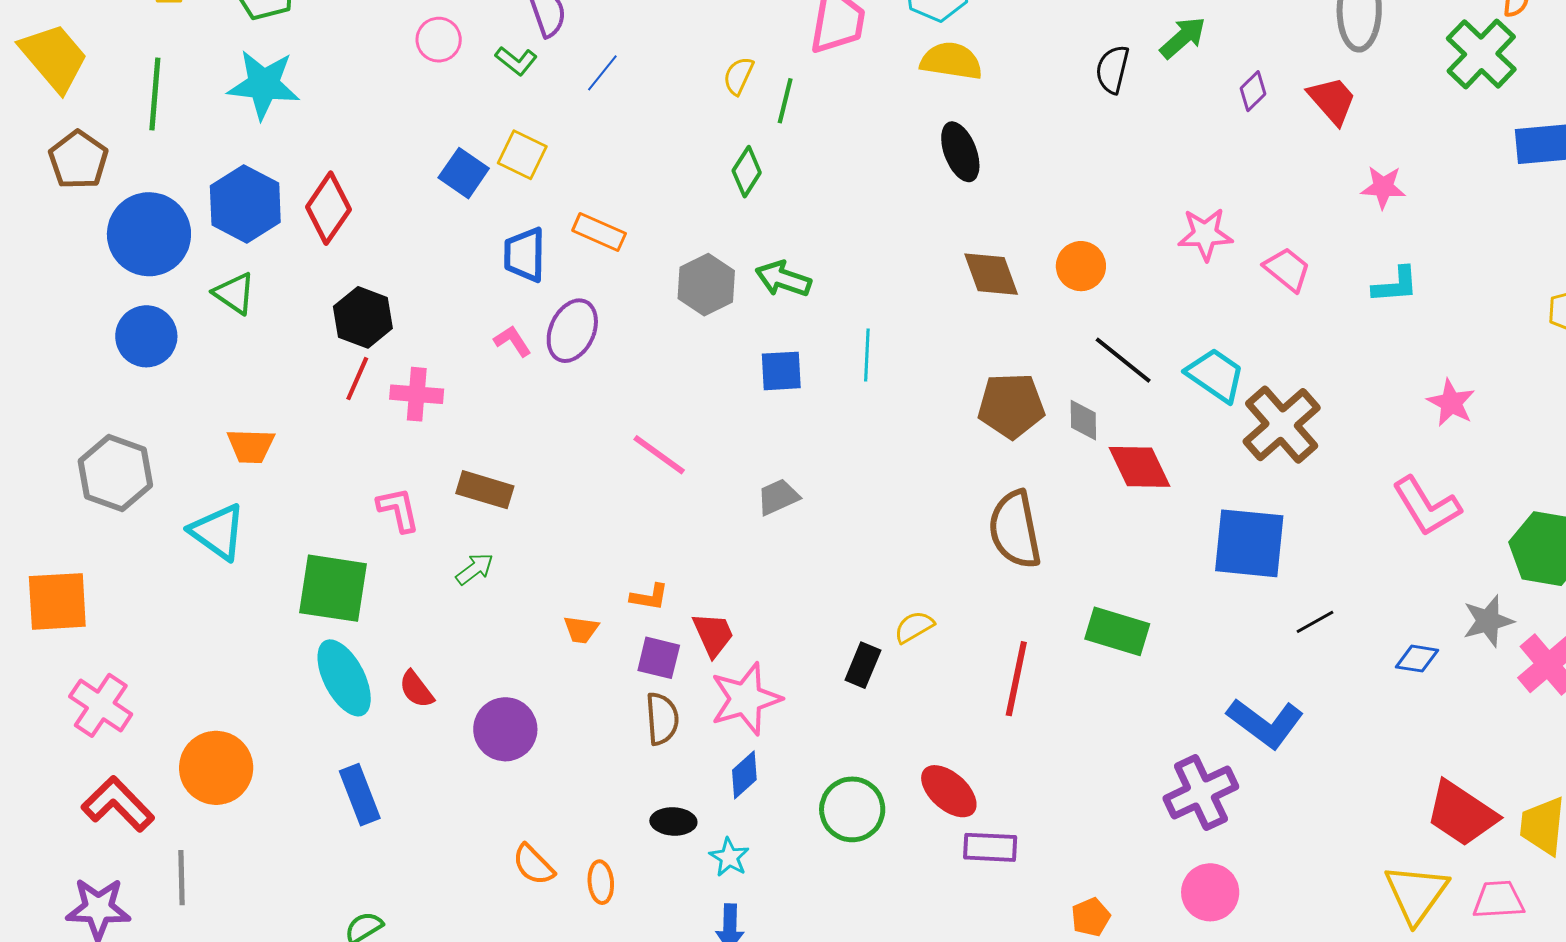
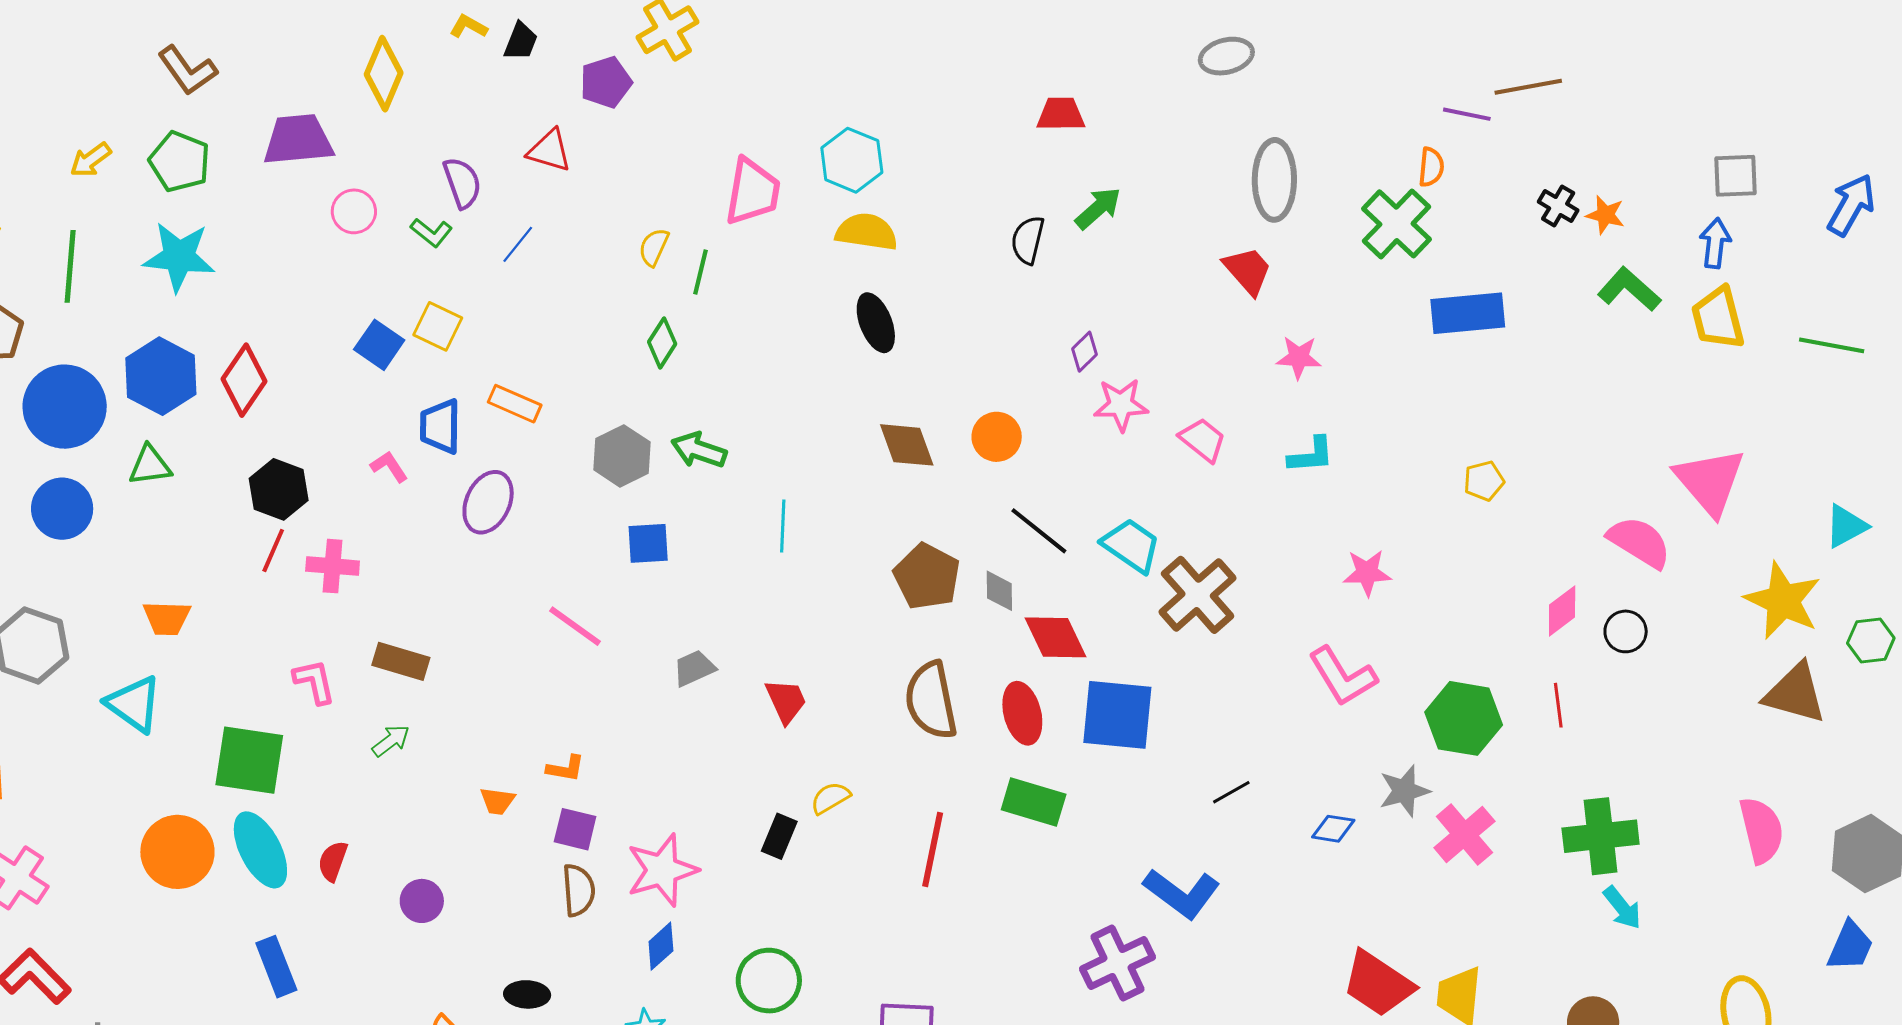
purple diamond: (1253, 91) -> (1085, 352), moved
green triangle: (234, 293) -> (150, 465), turned -42
pink L-shape: (513, 341) -> (389, 467), moved
blue square: (781, 371) -> (648, 543), moved
pink star: (1451, 403) -> (1367, 573), turned -30
brown pentagon: (1011, 406) -> (927, 577), turned 30
blue square: (1249, 543) -> (1117, 715), moved
red trapezoid: (713, 635) -> (786, 701), moved
red semicircle: (416, 689) -> (333, 861), turned 57
purple circle: (505, 729) -> (422, 901), size x0.7
orange circle: (216, 768) -> (177, 852), moved
red ellipse: (949, 791) -> (1022, 713), moved, turned 34
black ellipse: (673, 821) -> (527, 994), moved

